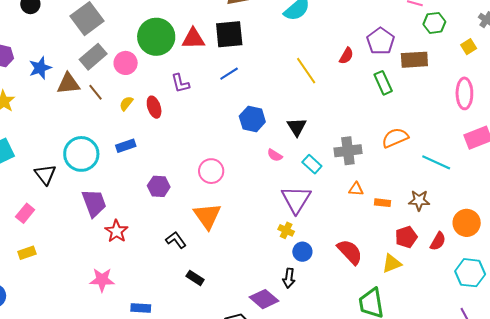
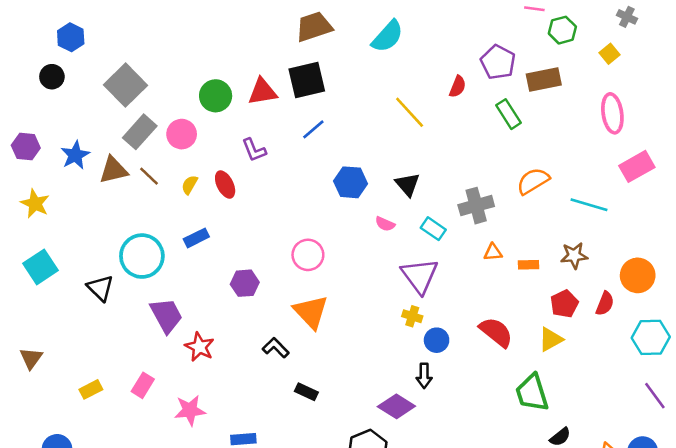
green circle: (156, 37) -> (216, 96), size x0.7
pink rectangle: (25, 213) -> (143, 385), moved

